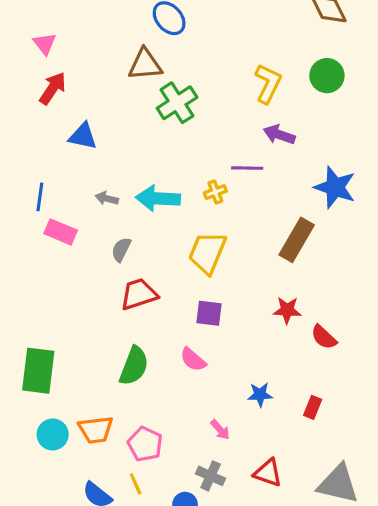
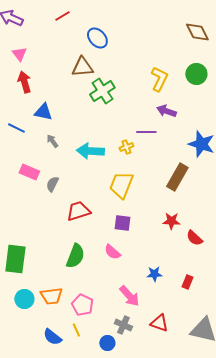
red arrow: (53, 88) -> (24, 82), turned -50
blue line: (40, 197) -> (16, 128), moved, turned -72
gray arrow: (107, 198) -> (52, 141), moved, turned 40
gray semicircle: (121, 249) -> (52, 184), moved
pink arrow: (220, 430) -> (129, 296), size x1.6

